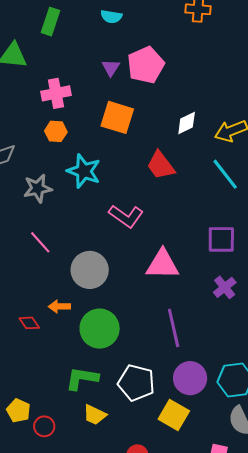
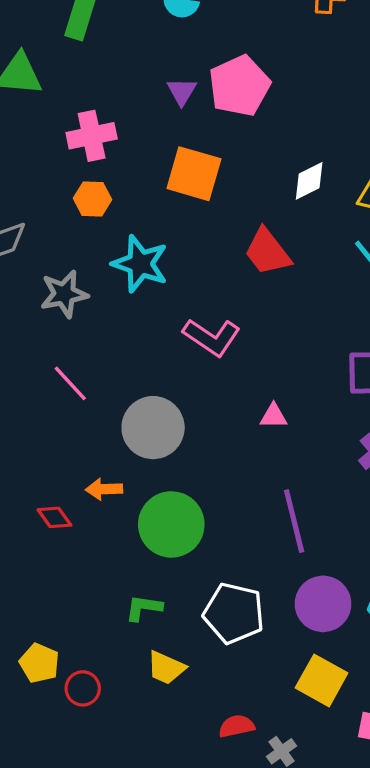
pink triangle: (162, 264) -> (274, 416), size x0.5
green L-shape: (82, 378) -> (144, 608), size x0.7
yellow square: (174, 415) -> (322, 680), moved

